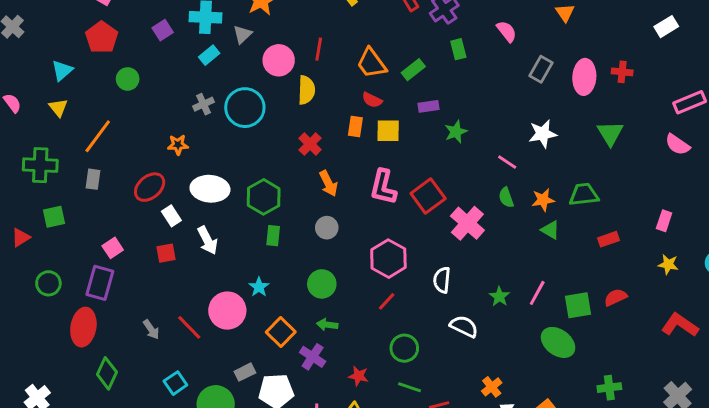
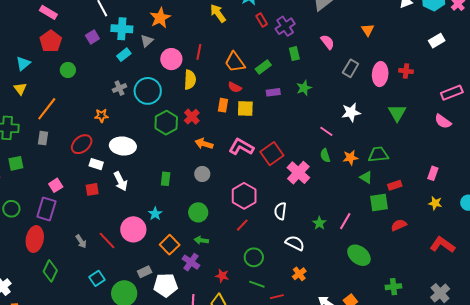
green star: (456, 132) -> (304, 88), moved
orange arrow: (328, 183) -> (204, 144), turned 132
pink L-shape: (383, 187) -> (241, 147), turned 105
green hexagon: (264, 197) -> (166, 123), moved
white rectangle: (171, 216) -> (96, 164), turned -40
green triangle: (550, 230) -> (366, 177), moved
green square: (578, 305) -> (379, 203), moved
orange cross: (492, 387) -> (299, 274), moved

